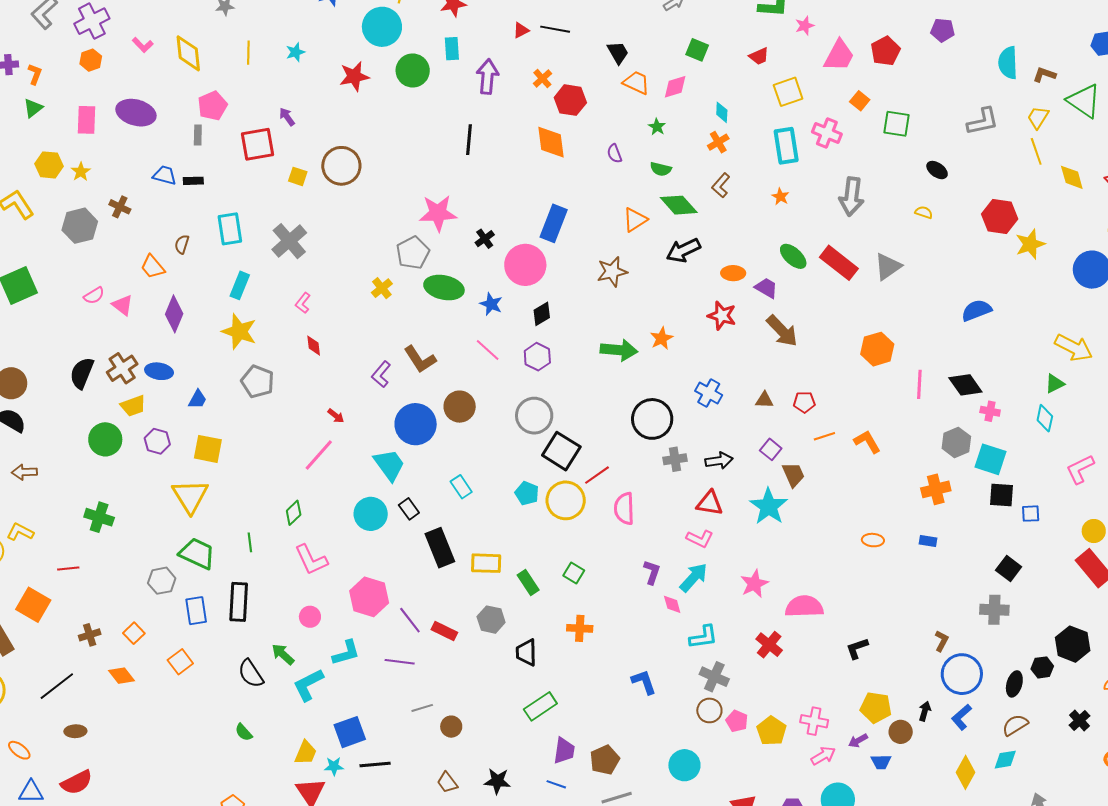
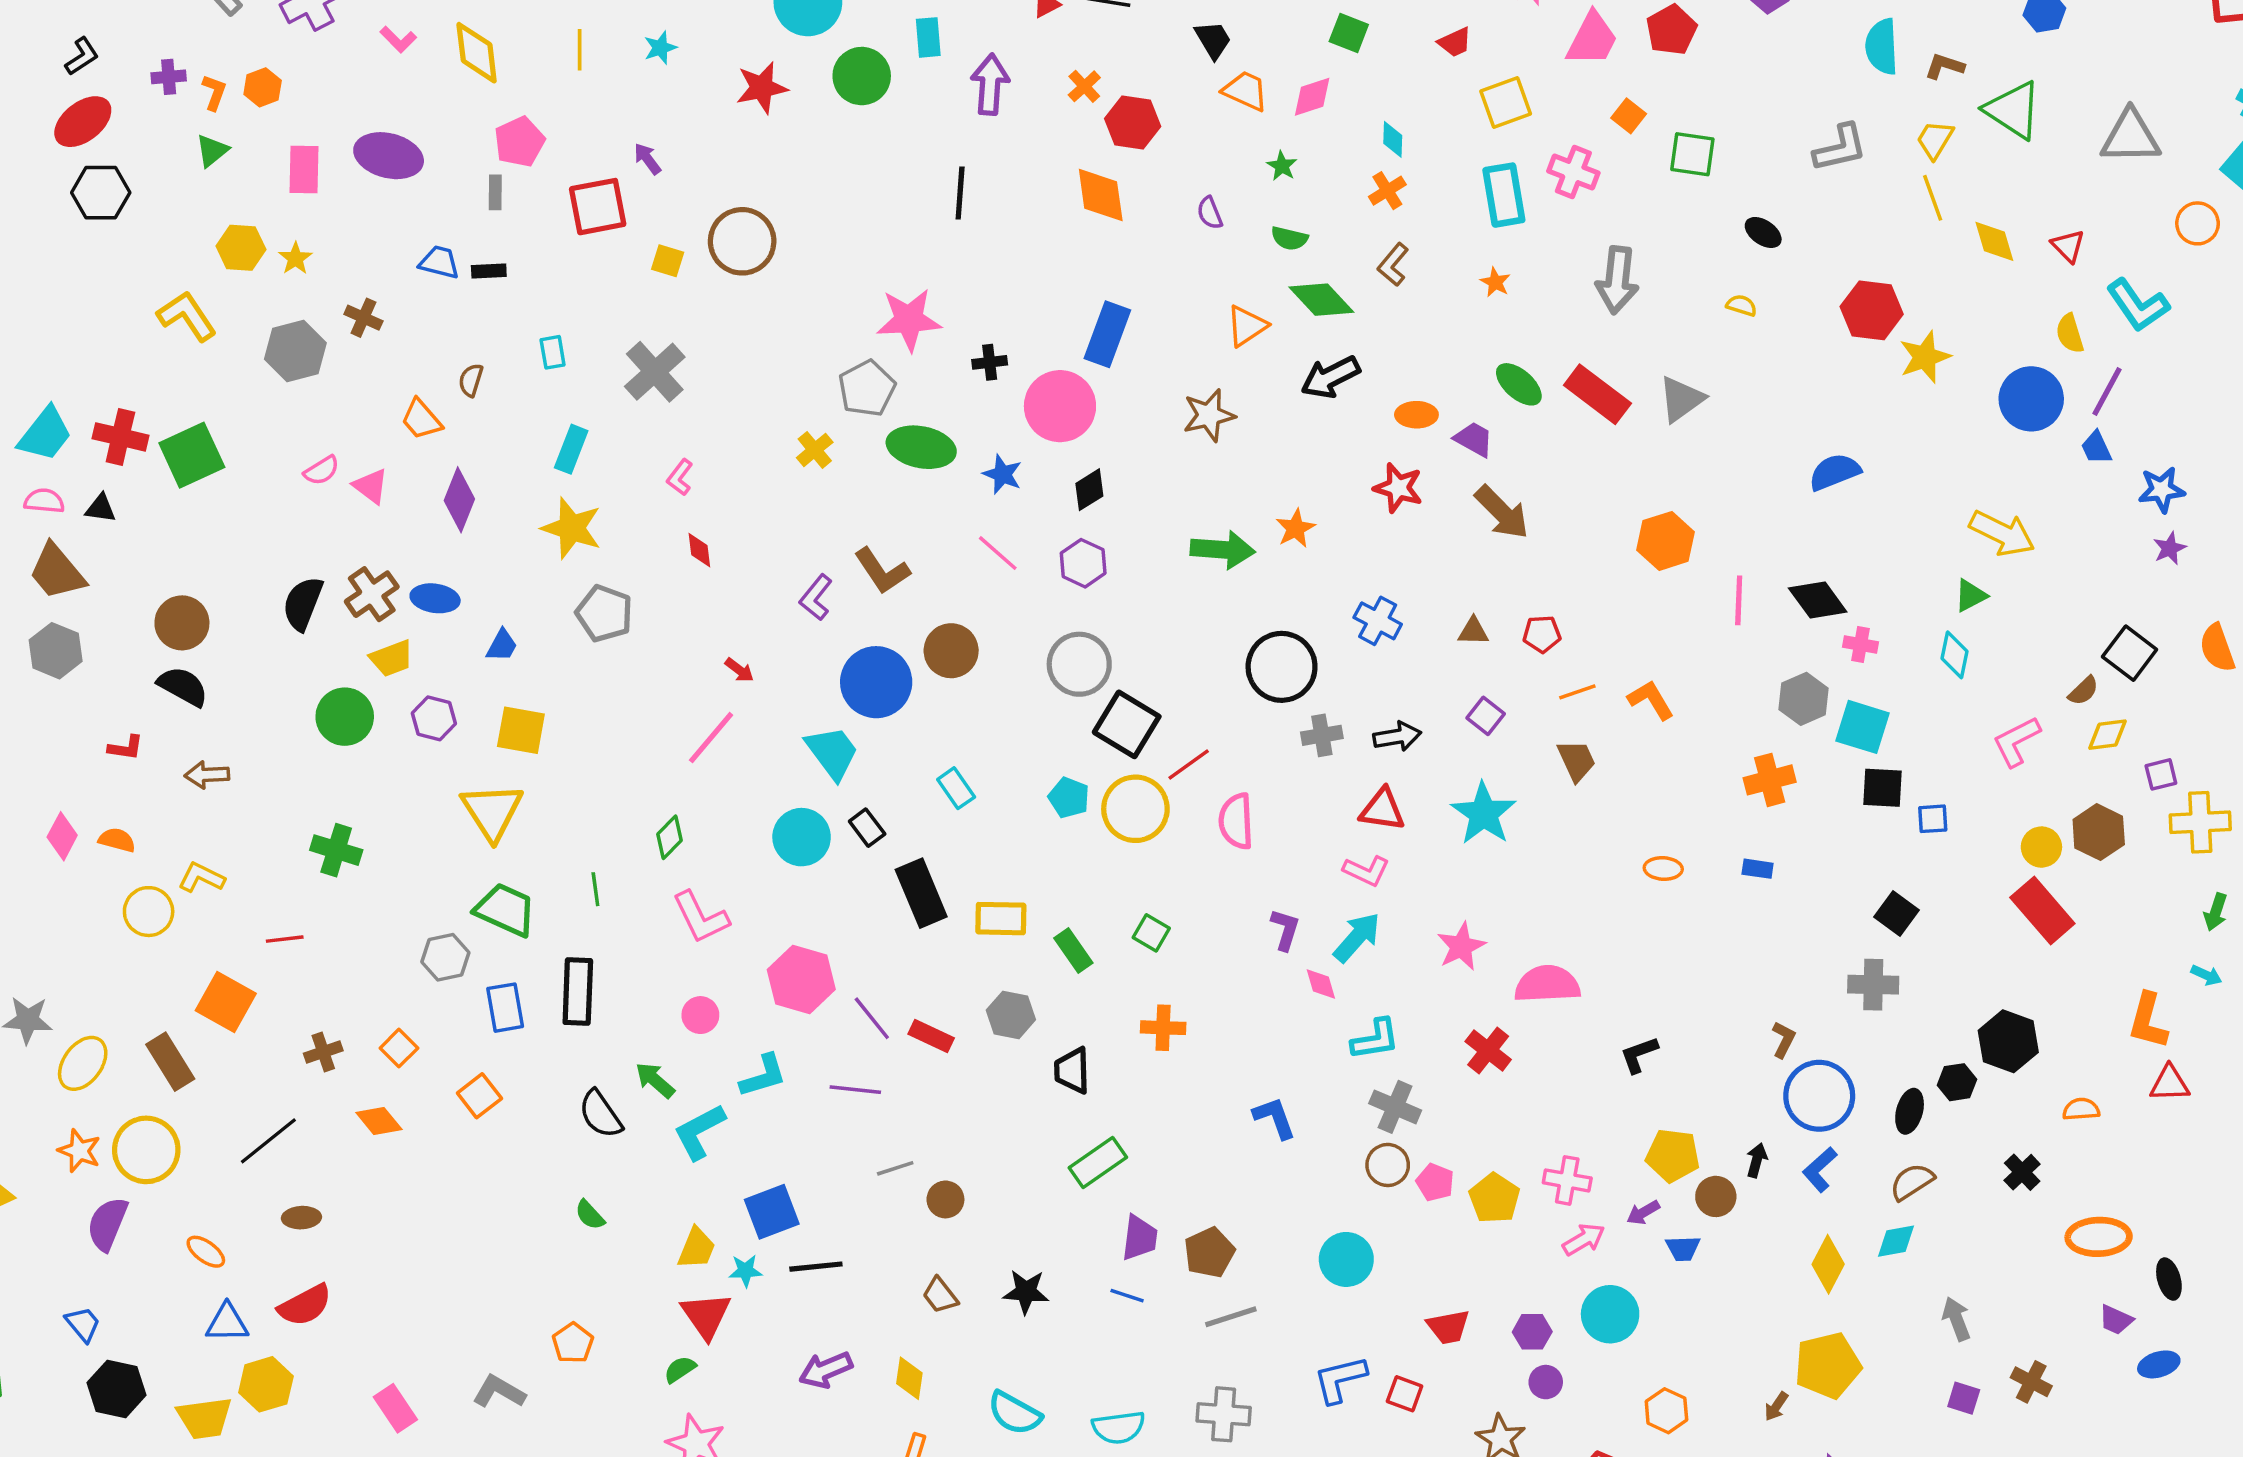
orange hexagon: (91, 60) -> (263, 87), moved
cyan rectangle: (230, 229) -> (553, 352), size x0.6
black cross: (485, 239) -> (990, 362), turned 30
brown trapezoid: (793, 475) -> (1576, 761), moved

